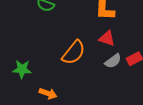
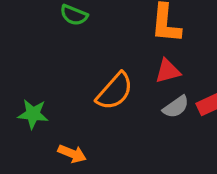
red triangle: (107, 38) -> (168, 71), turned -36

